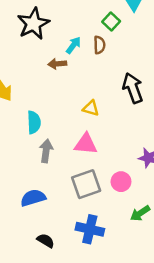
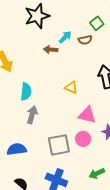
brown semicircle: (99, 45) -> (85, 40), turned 72
pink triangle: (86, 144) -> (87, 115), moved
pink circle: (121, 182) -> (83, 139), moved

